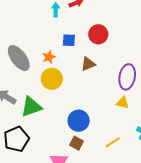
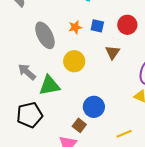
orange star: (49, 57) -> (75, 27), moved
brown triangle: (88, 64) -> (112, 52), turned -42
brown square: (76, 143) -> (79, 125), moved

